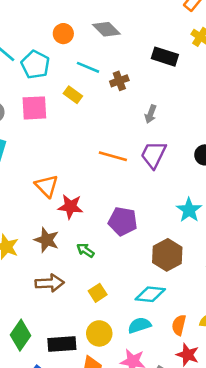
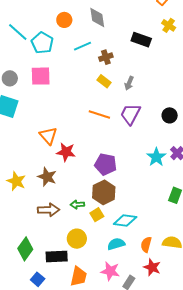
gray diamond: (106, 29) -> (97, 17), turned 35
cyan line: (88, 67) -> (82, 46), turned -48
yellow rectangle: (73, 95) -> (104, 81), moved
green arrow: (85, 250) -> (77, 205), moved, turned -40
brown hexagon: (167, 255) -> (104, 192), moved
yellow square: (98, 293) -> (97, 215), moved
yellow circle: (99, 333) -> (77, 239), moved

